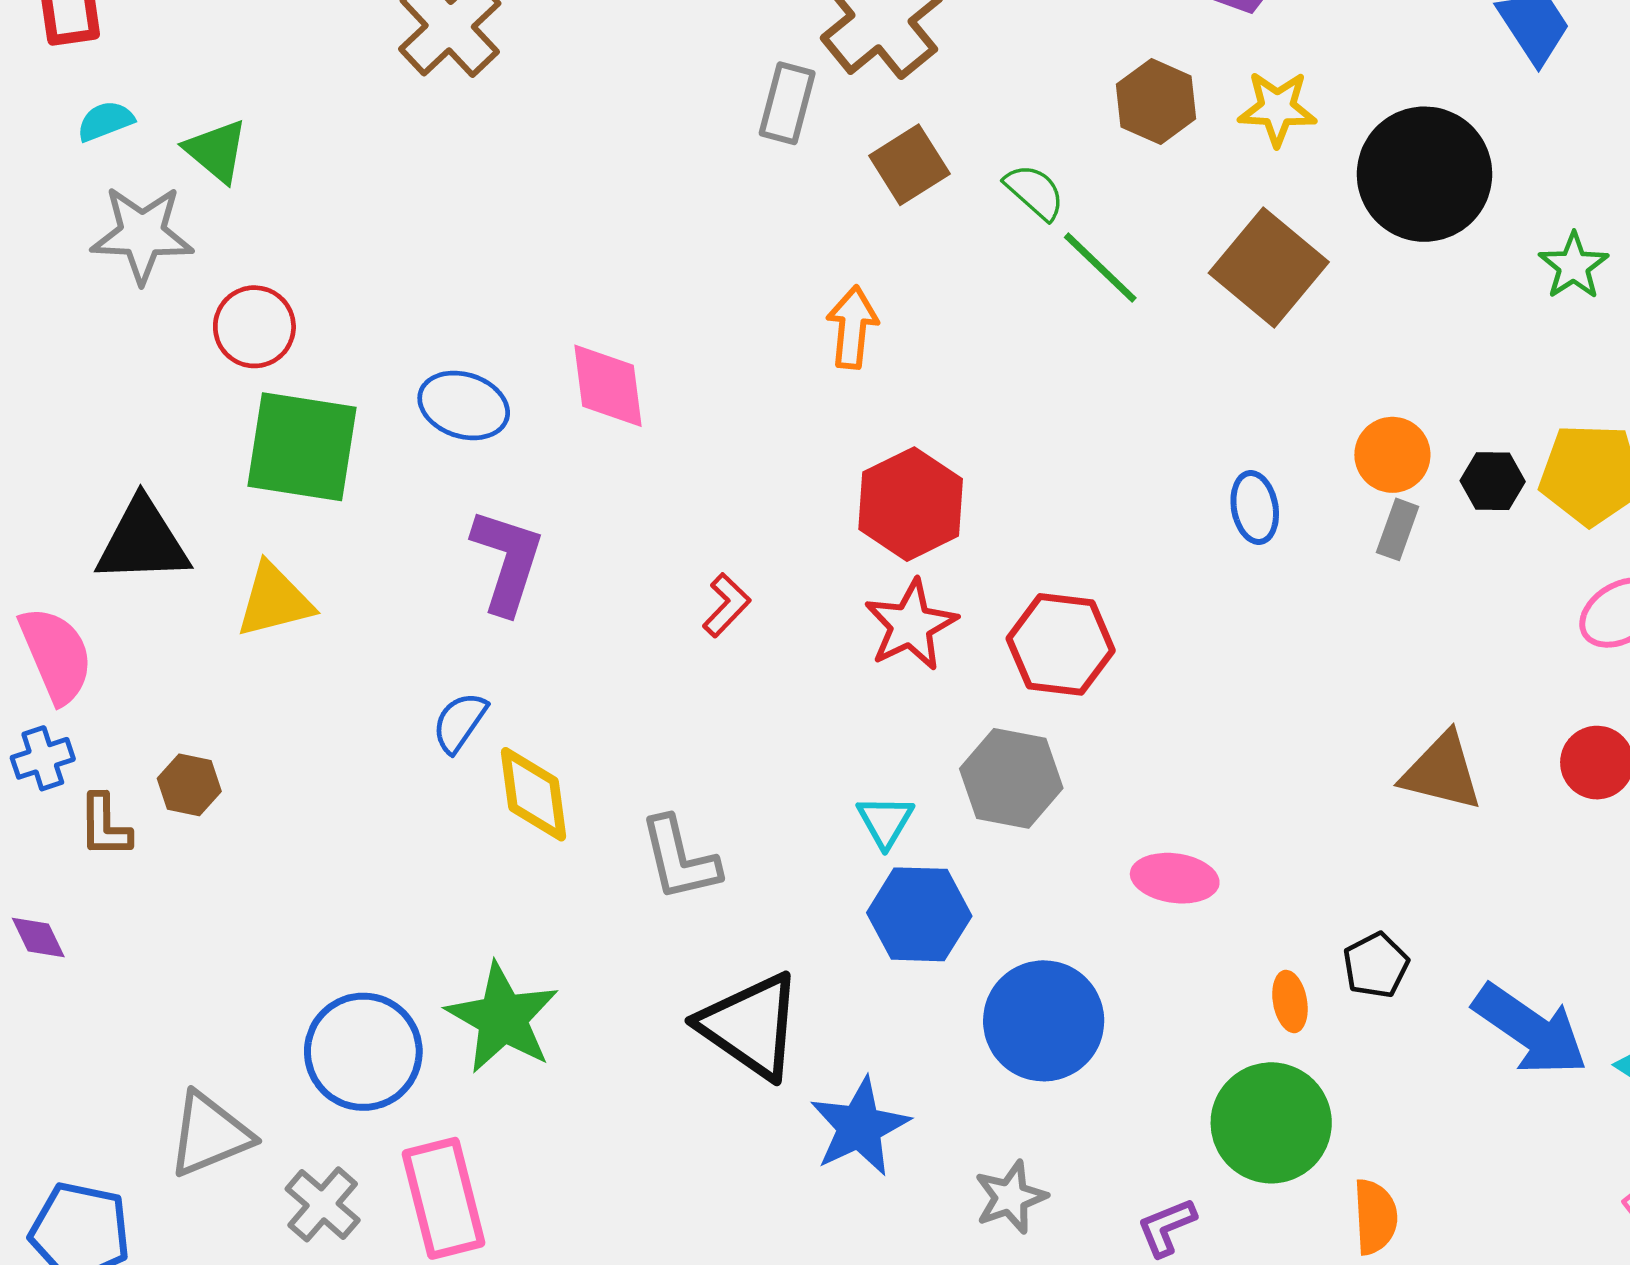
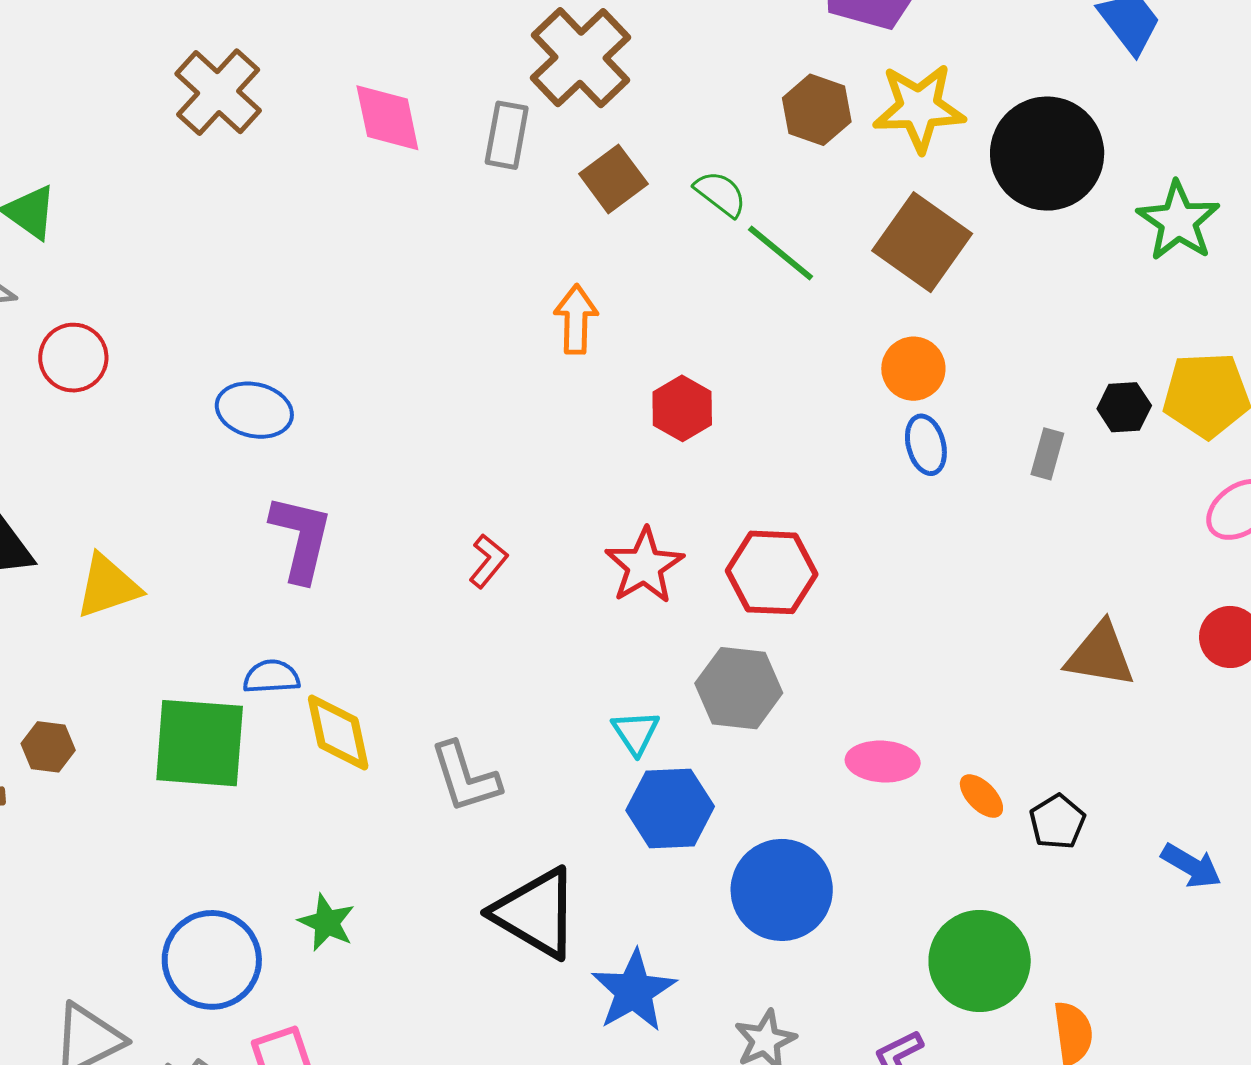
yellow star: (1277, 108) -> (919, 108), size x1.4
green star: (1574, 266) -> (1178, 221), size x1.4
pink diamond: (608, 386) -> (387, 118), moved
green square: (302, 447) -> (200, 743), moved
orange circle: (1392, 455) -> (913, 369), moved
red hexagon: (911, 504) -> (682, 408), moved, size x0.7
blue semicircle: (460, 722) -> (271, 677), turned 56
orange ellipse: (1290, 1001) -> (981, 796), moved, turned -30
green star: (503, 1018) -> (327, 923), size x0.6
blue arrow: (1530, 1030) -> (1191, 866), size x0.6

